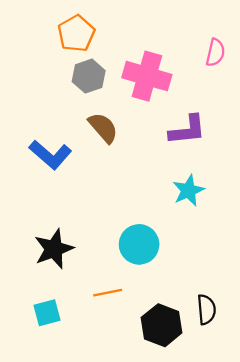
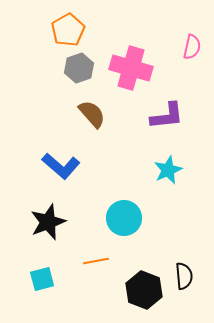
blue L-shape: (50, 155) -> (61, 166), moved

